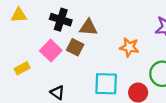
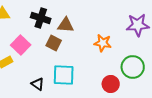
pink square: (51, 51) -> (21, 45), moved
cyan square: (106, 84) -> (64, 75), moved

